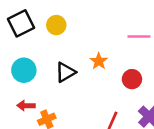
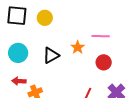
black square: (21, 23) -> (17, 16), turned 30
pink line: (139, 37) -> (101, 36), moved

